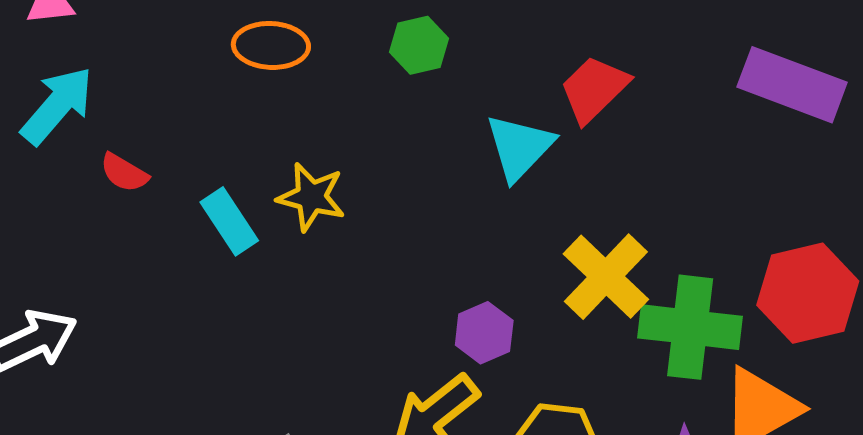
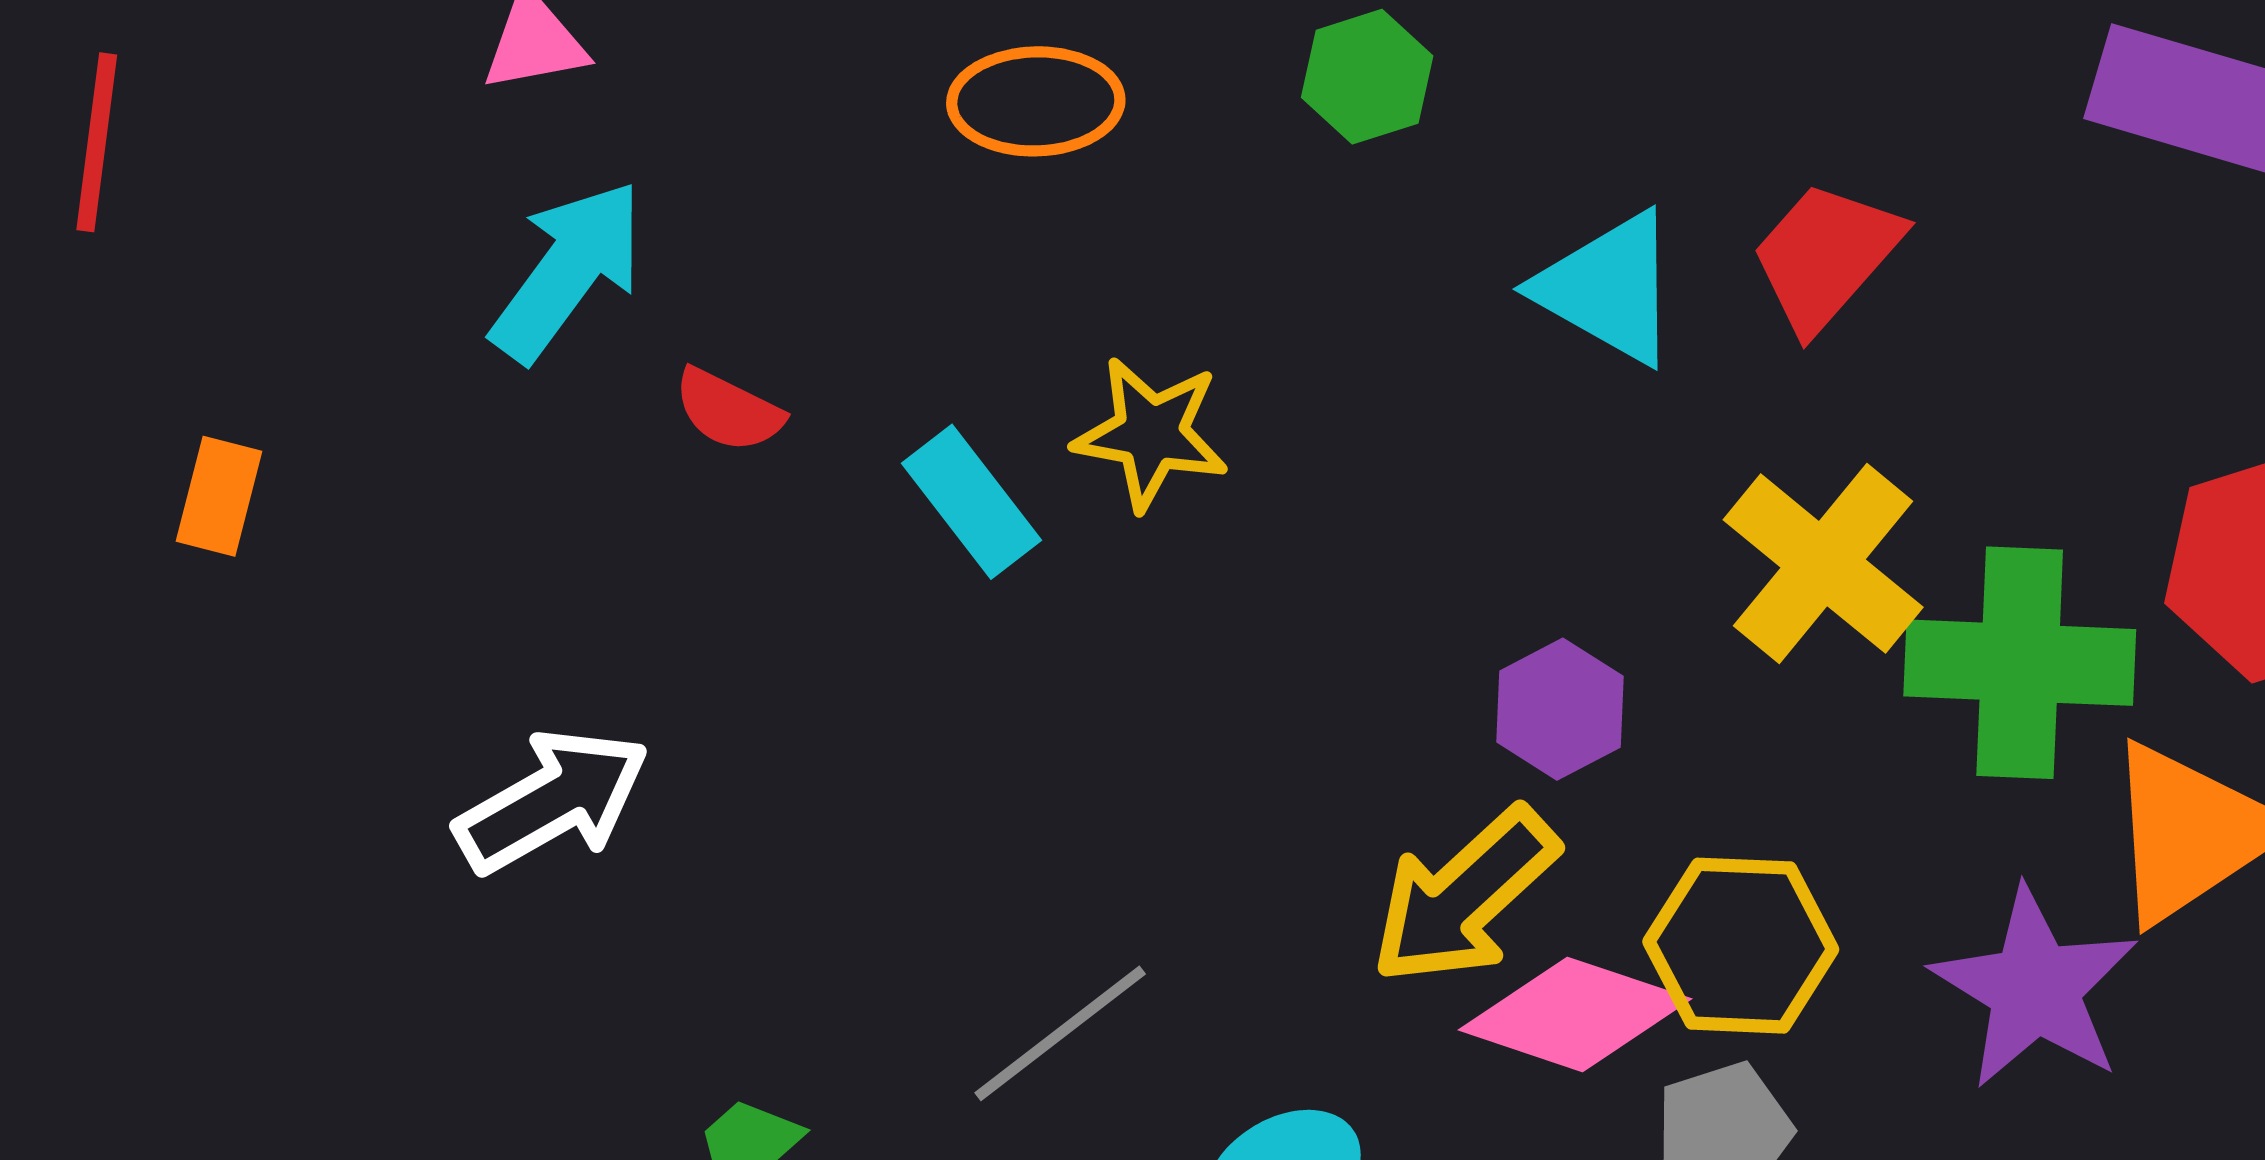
red trapezoid: (594, 89) -> (1826, 256), moved
cyan triangle: (519, 147) -> (1608, 288), turned -40

